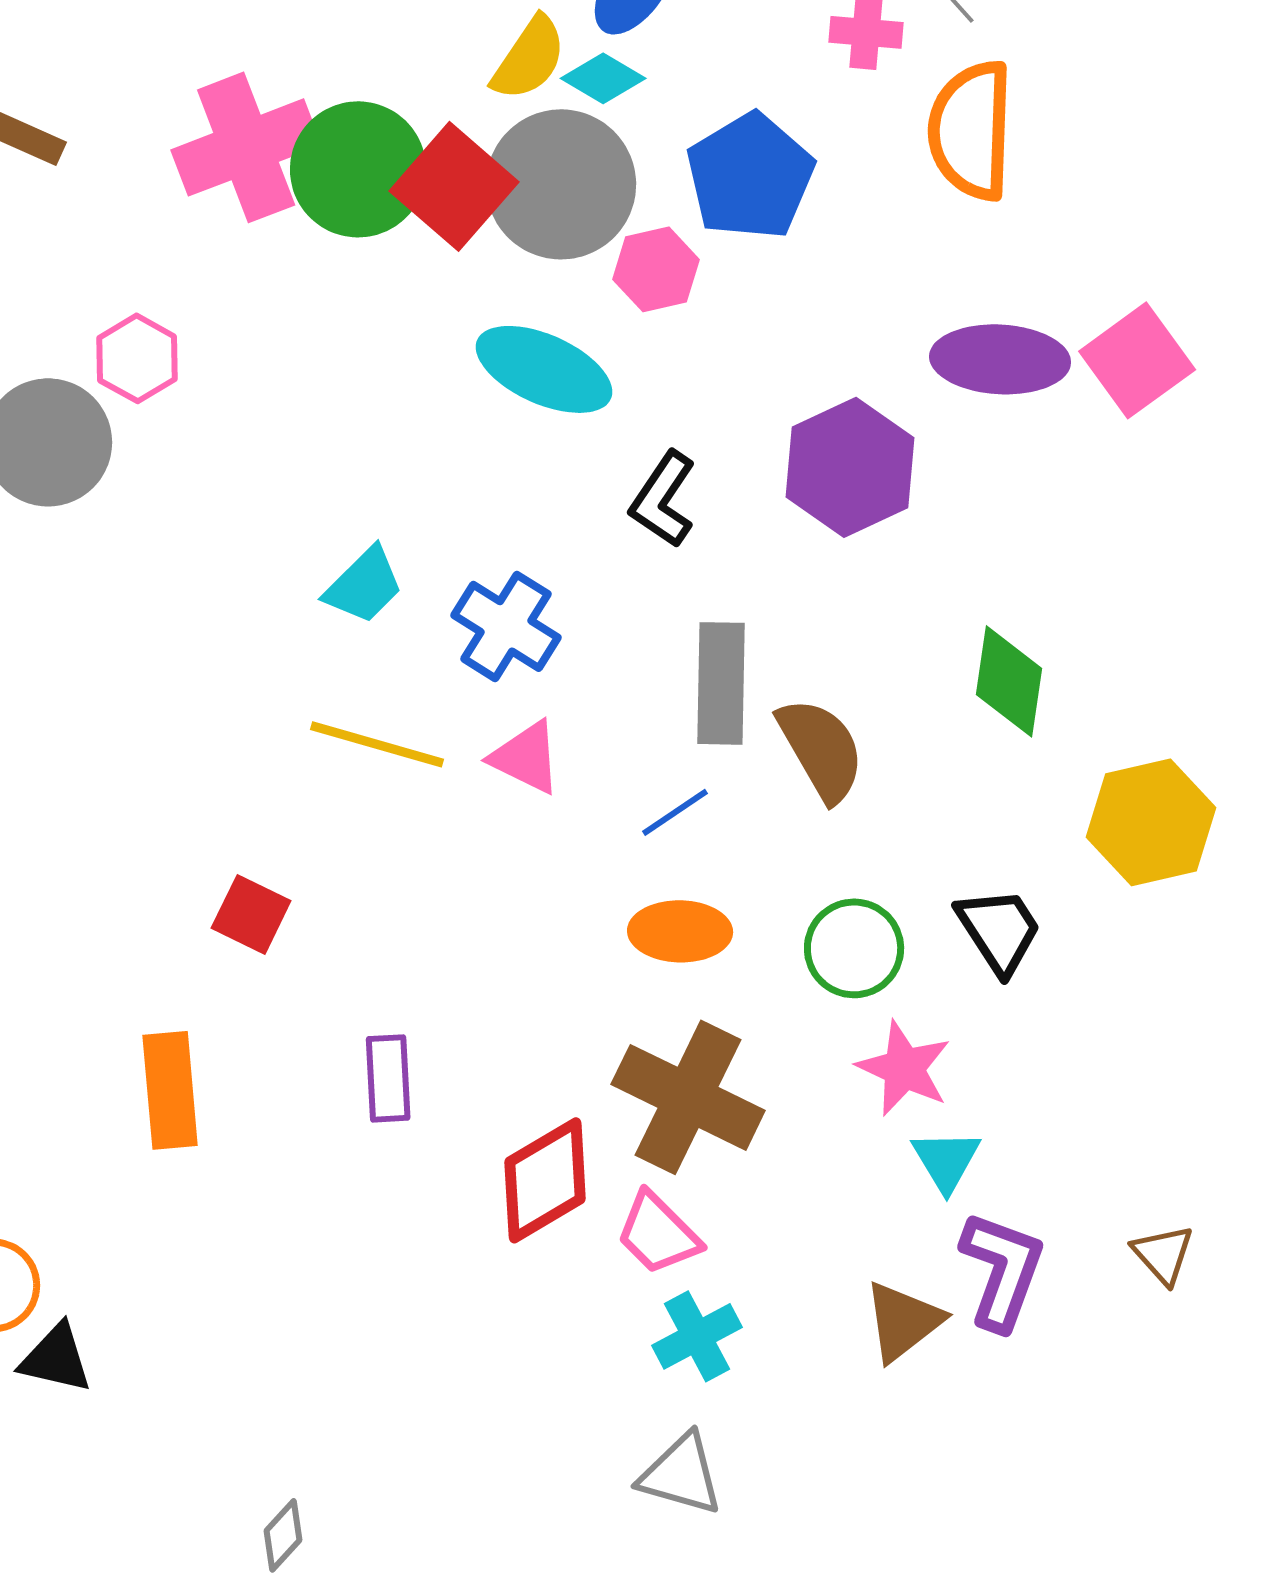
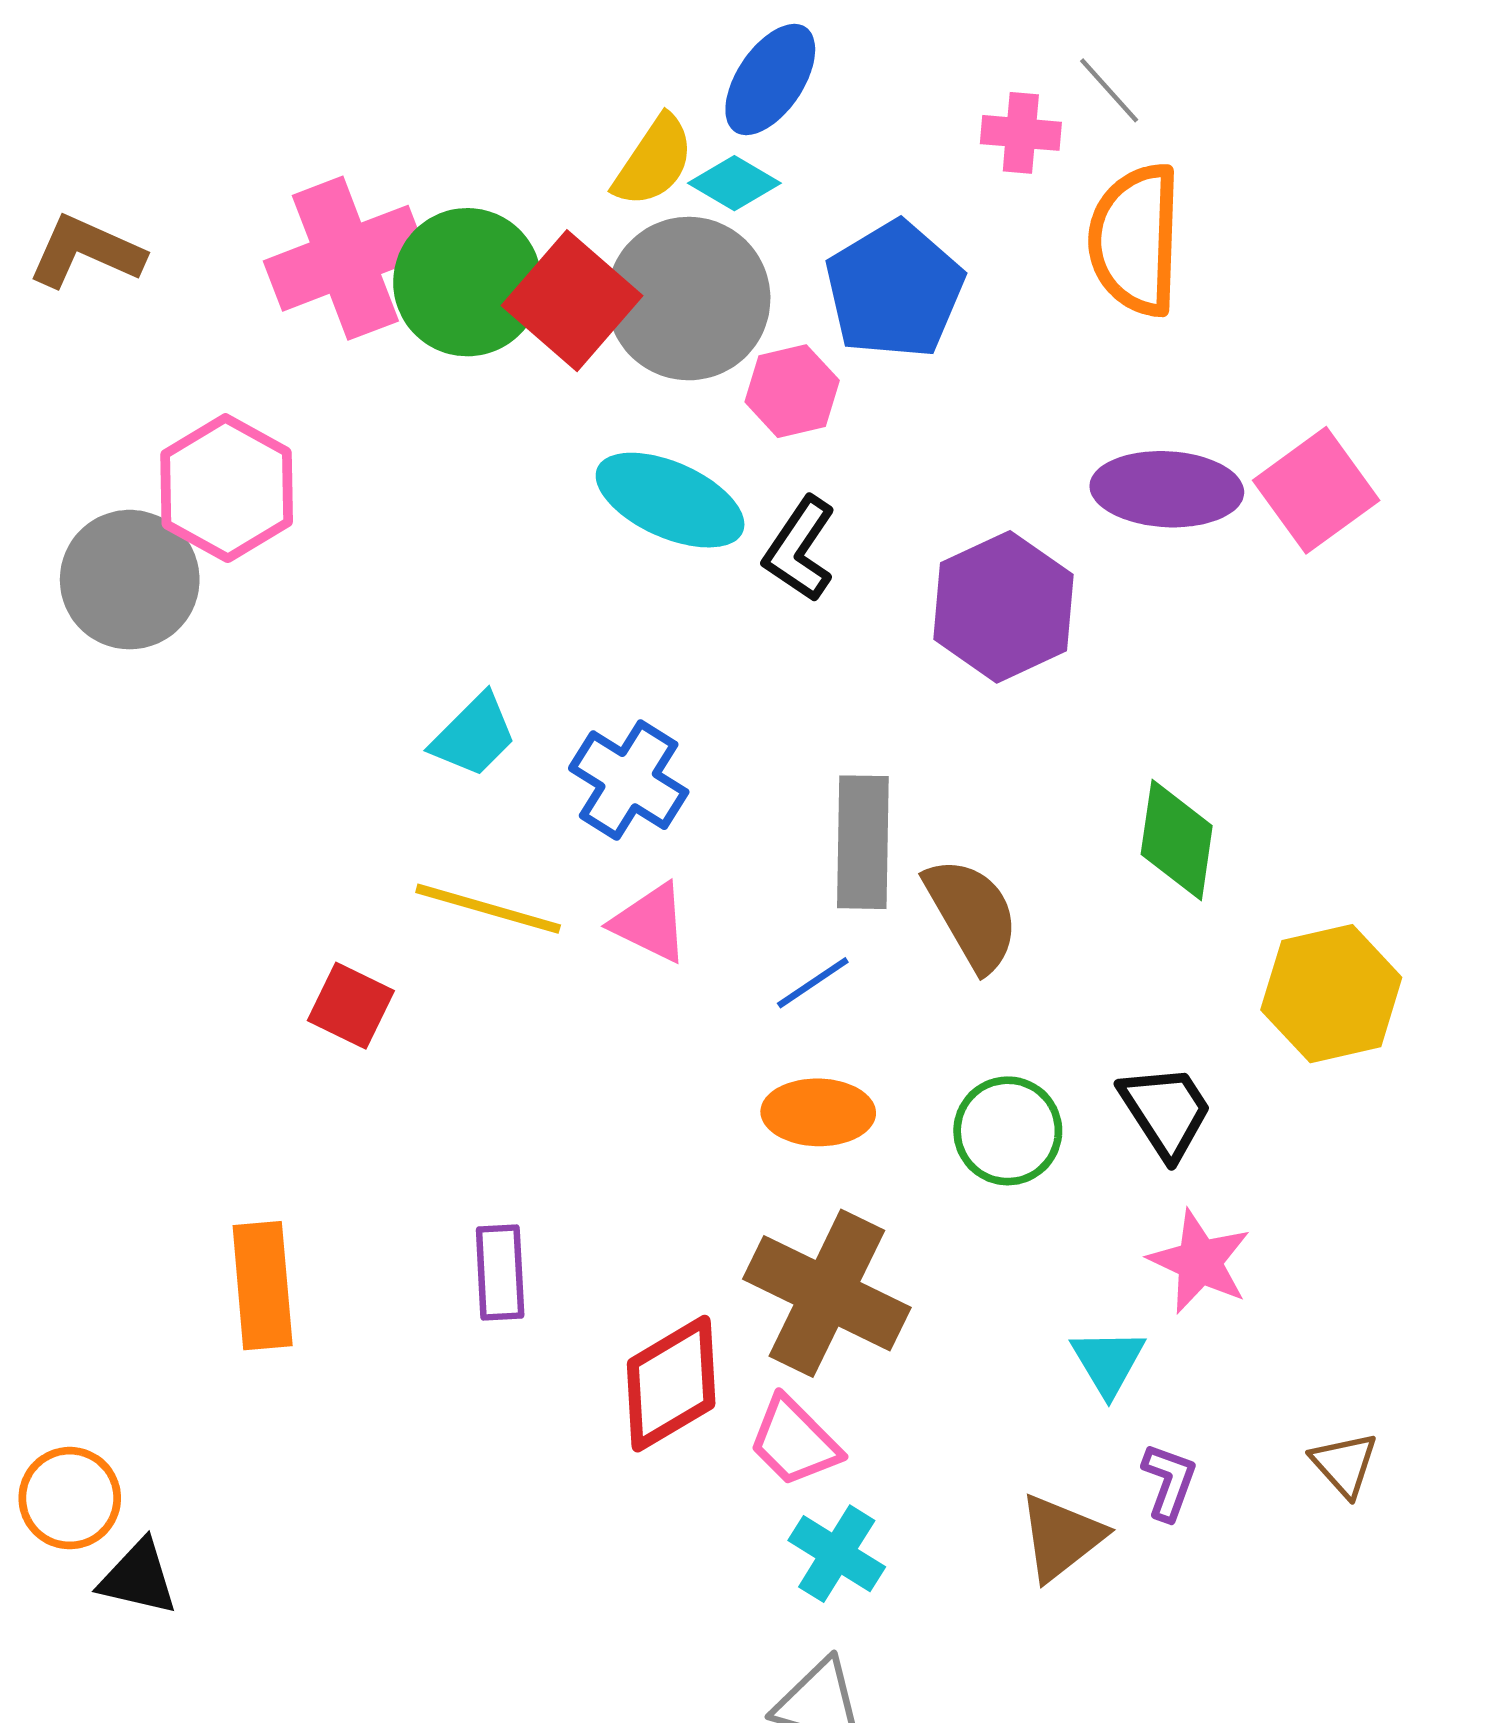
pink hexagon: (137, 358) -> (227, 488), size x1.5
black L-shape: (663, 499) -> (800, 549), moved
red square: (251, 914) -> (351, 1006), moved
pink star: (904, 1068) -> (1200, 1262), moved
purple L-shape: (1002, 1270) -> (1169, 1482), size x0.6
cyan cross: (697, 1336) -> (837, 1554), turned -30

